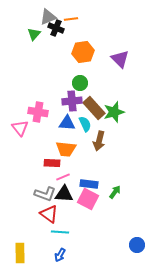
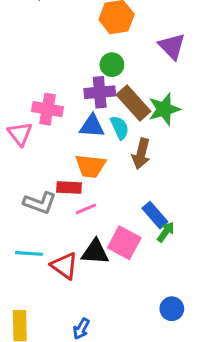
purple triangle: (120, 59) -> (172, 46), moved
blue rectangle: (89, 184) -> (155, 215), moved, turned 42
gray L-shape: (45, 194) -> (40, 203), moved
black triangle: (64, 194) -> (95, 252), moved
cyan line: (60, 232) -> (29, 253), moved
blue circle: (137, 245) -> (172, 309), moved

